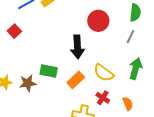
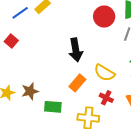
red circle: (98, 21) -> (104, 16), moved
green rectangle: (49, 71) -> (53, 107), moved

